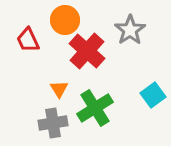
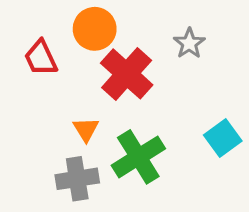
gray star: (130, 30) -> (189, 43), size x0.7

